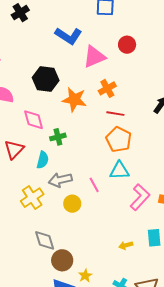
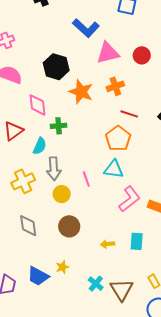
red circle: (127, 45) -> (142, 55), moved
red line: (115, 114) -> (129, 114), moved
gray arrow: (60, 180) -> (54, 169), turned -90
brown circle: (62, 260) -> (69, 226), moved

